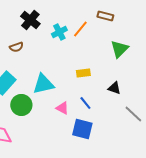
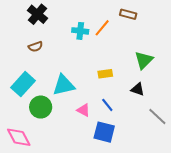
black cross: (30, 20) -> (38, 14), moved
cyan cross: (59, 32) -> (80, 31), turned 35
green triangle: (119, 49) -> (144, 60), moved

